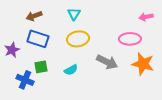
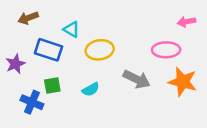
cyan triangle: (74, 14) -> (72, 29), moved, turned -32
brown arrow: (34, 16) -> (28, 18), moved

